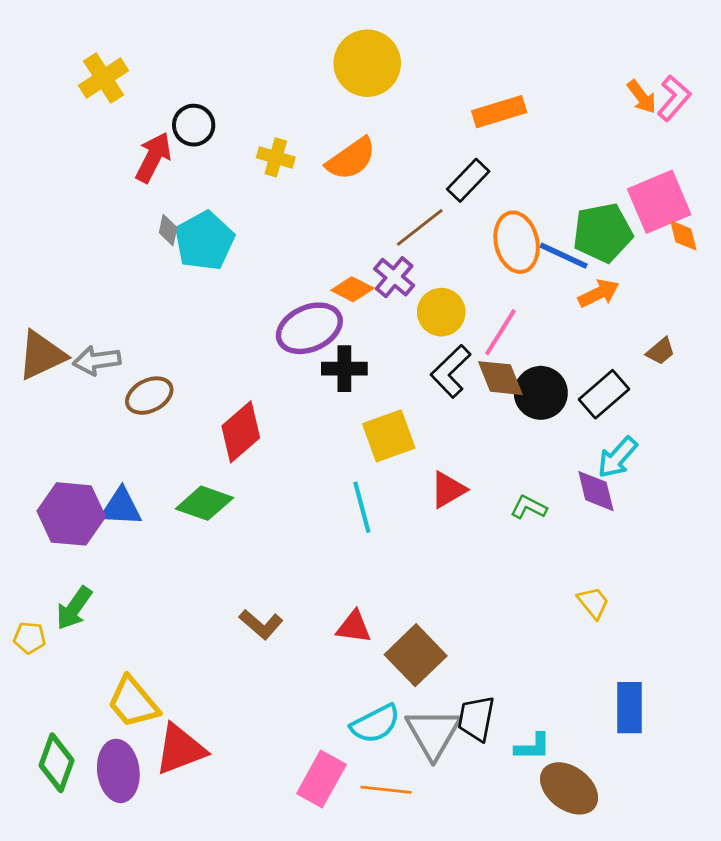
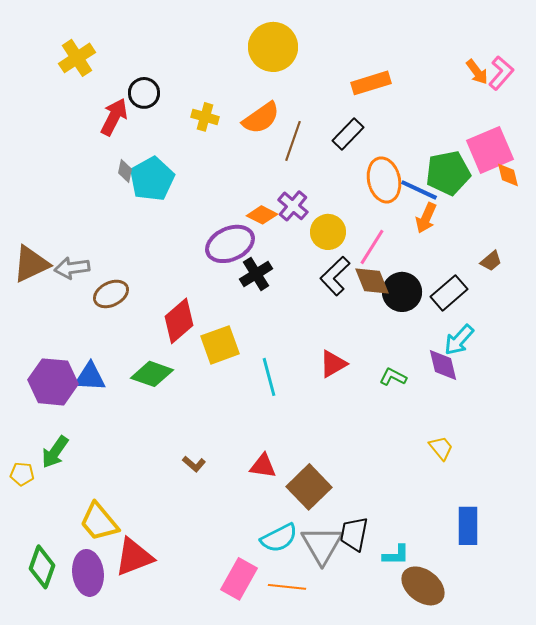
brown line: (420, 227) -> (293, 141), moved, turned -33
orange arrow: (599, 293) -> (426, 218), moved, turned 140
black cross: (344, 369) -> (256, 274), turned -32
yellow square: (389, 436) -> (220, 345), moved
brown L-shape: (261, 624) -> (194, 464), size x0.7

